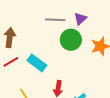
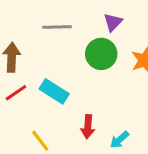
gray line: (55, 20) -> (57, 27), moved

